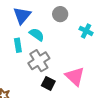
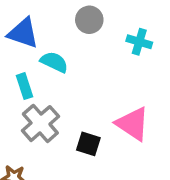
blue triangle: (22, 15) -> (23, 33), turned -42
gray cross: (39, 61) -> (40, 124), moved

